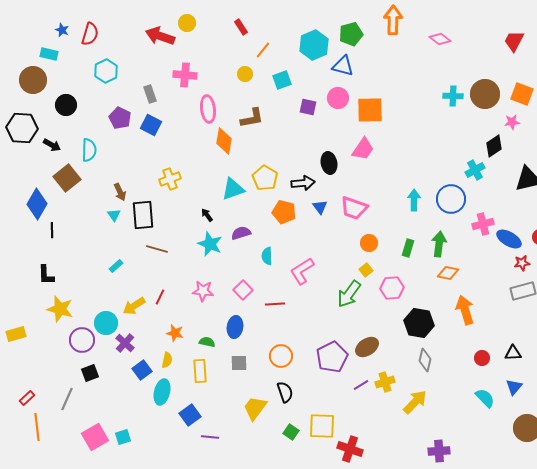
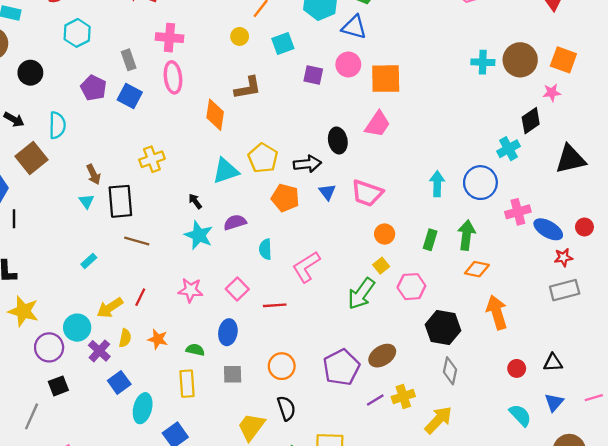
pink ellipse: (208, 109) -> (173, 77), moved
yellow semicircle: (167, 360) -> (125, 338), moved

